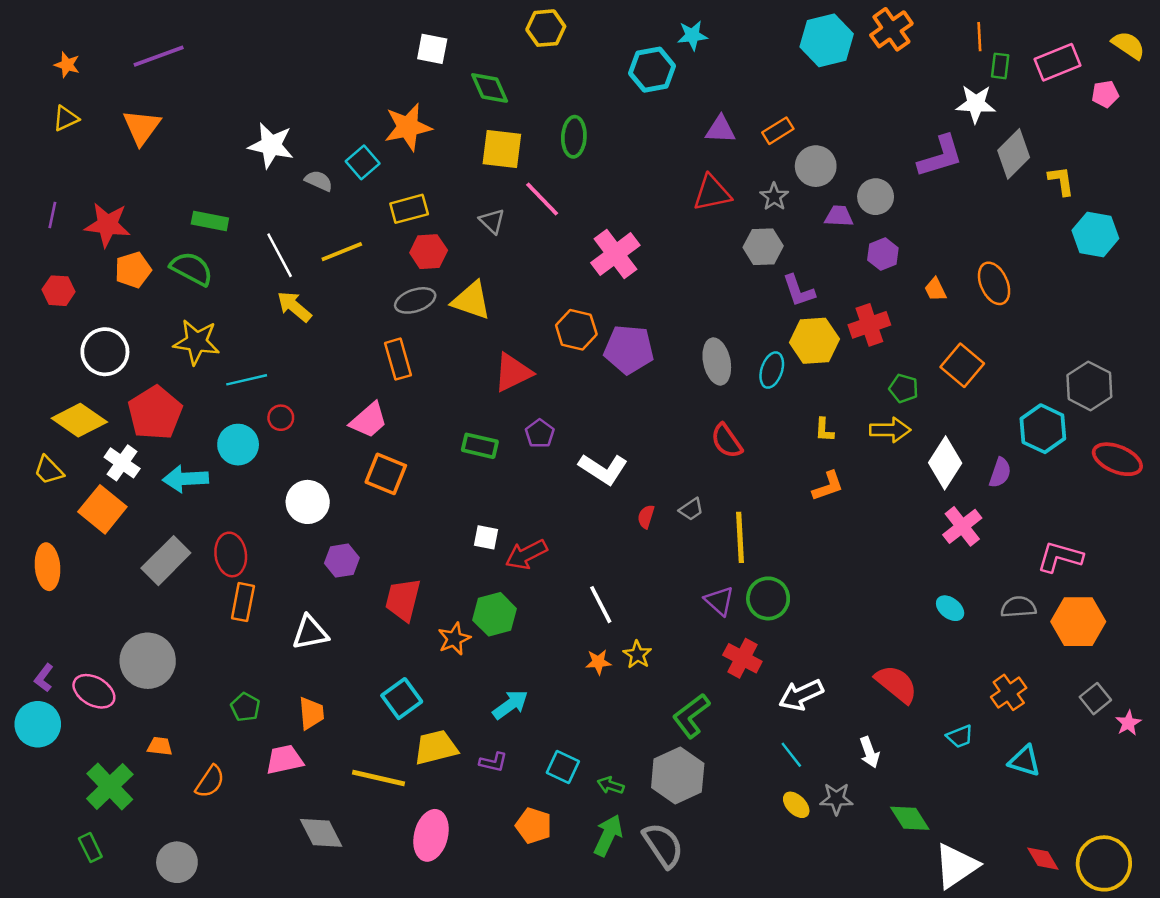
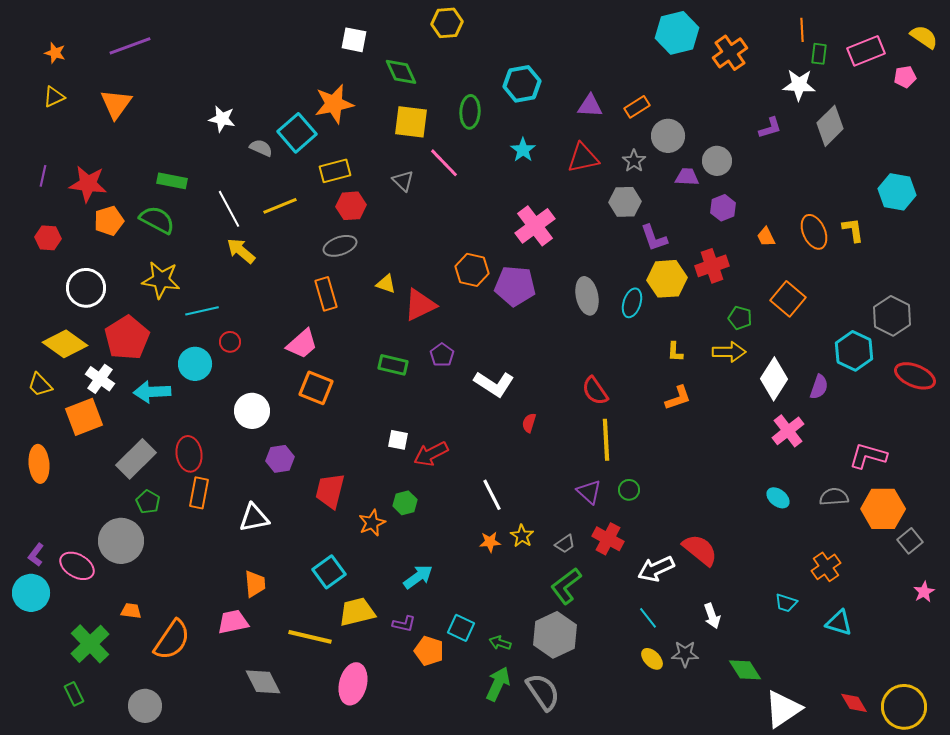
orange cross: (891, 29) -> (730, 53), moved
cyan star: (692, 35) -> (523, 150), moved, turned -30
cyan hexagon: (652, 70) -> (522, 84), moved
white star: (271, 145) -> (222, 119), size x0.7
purple L-shape: (940, 156) -> (770, 128), size x0.6
cyan square: (363, 162) -> (297, 133), size x1.4
yellow L-shape: (1061, 181) -> (853, 230), moved
pink cross: (615, 254) -> (535, 226), moved
yellow triangle: (471, 300) -> (386, 284), moved, size x0.6
red semicircle: (727, 441) -> (595, 391), moved
orange square: (102, 509) -> (84, 417), turned 30
gray trapezoid: (691, 509) -> (565, 544), moved
green circle: (768, 598) -> (629, 490), size x0.6
green hexagon: (495, 614) -> (405, 503), size x0.7
red semicircle: (896, 684) -> (700, 550), moved
gray square: (1095, 699) -> (910, 541), moved
green pentagon: (245, 707) -> (148, 502), moved
cyan trapezoid: (960, 736) -> (786, 603), turned 40
orange semicircle: (210, 782) -> (172, 640), size x1.5
orange pentagon: (534, 826) -> (429, 651), moved

